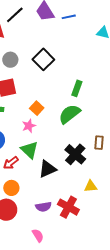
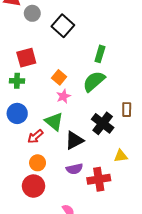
gray circle: (10, 60) -> (32, 13), moved
pink star: (29, 126) -> (63, 96), moved
purple semicircle: (43, 207) -> (74, 169), moved
red cross: (68, 207) -> (99, 179), turned -35

